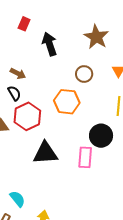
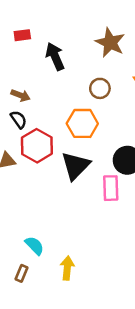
red rectangle: (24, 24) -> (22, 35), turned 64
black triangle: (45, 153) -> (76, 166), moved, turned -36

